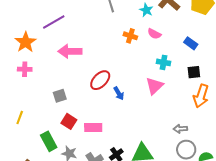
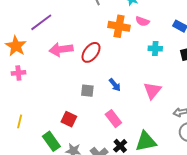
orange cross: (130, 36) -> (119, 26), size x1.5
red ellipse: (100, 80) -> (91, 52), moved
pink triangle: (154, 86) -> (152, 91), moved
gray square: (60, 96) -> (87, 91), moved, turned 32
pink rectangle: (93, 127) -> (113, 119), moved, turned 60

